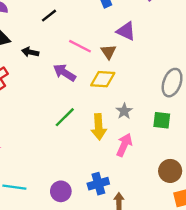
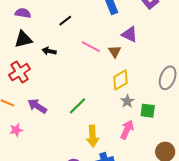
purple arrow: (64, 73) -> (37, 106), moved
yellow diamond: (103, 79) -> (120, 80), moved, turned -35
green square: (162, 120) -> (148, 111), moved
yellow arrow: (99, 127) -> (93, 136), moved

